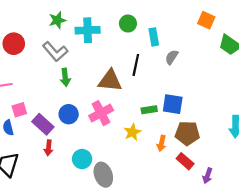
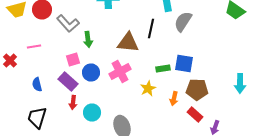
gray L-shape: (55, 52) -> (68, 24), moved
gray semicircle: (172, 57) -> (183, 22), size x1.5
pink square: (19, 110) -> (73, 60), moved
cyan circle: (82, 159) -> (92, 112), moved

